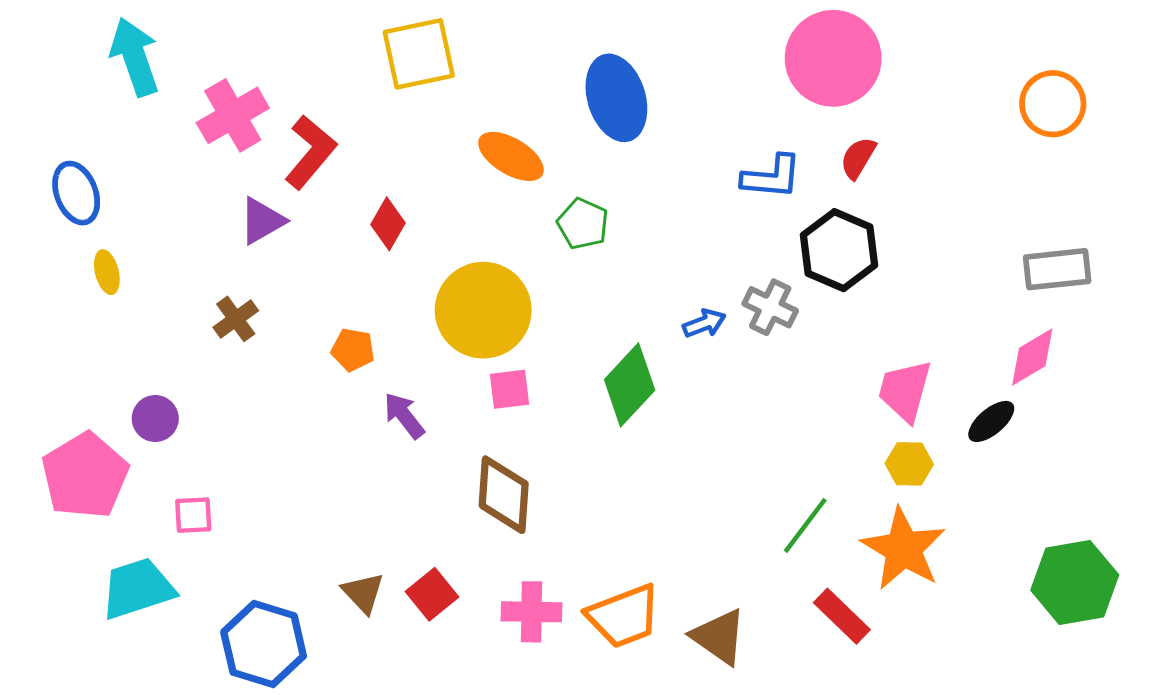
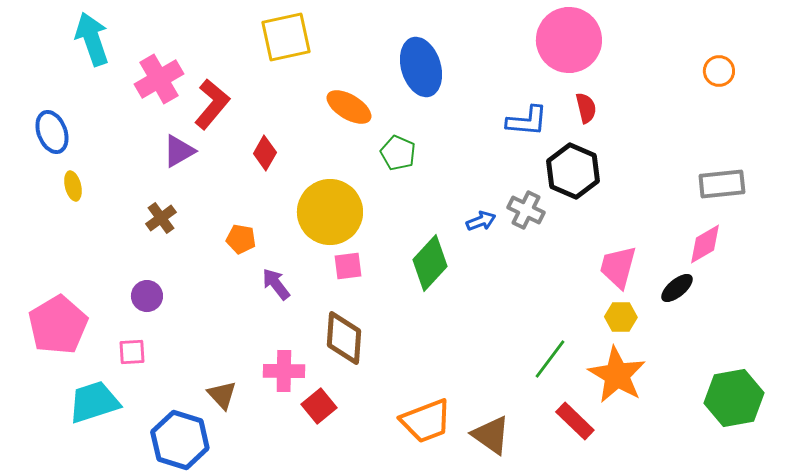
orange circle: (1053, 104) -> (719, 71), size x0.7
red semicircle: (858, 158) -> (586, 108), turned 136
purple circle: (155, 419) -> (147, 296), moved
brown triangle: (363, 593) -> (222, 395), moved
red square: (432, 594) -> (319, 406), moved
pink cross: (532, 612) -> (284, 371), moved

